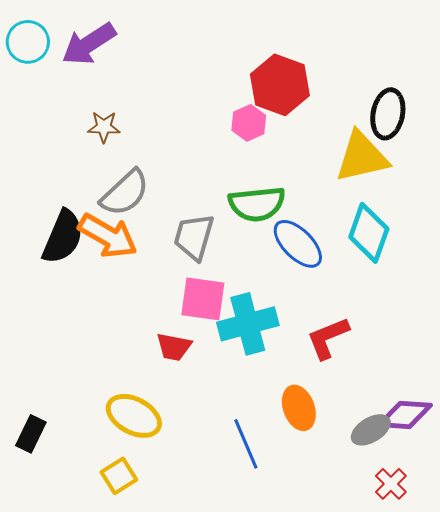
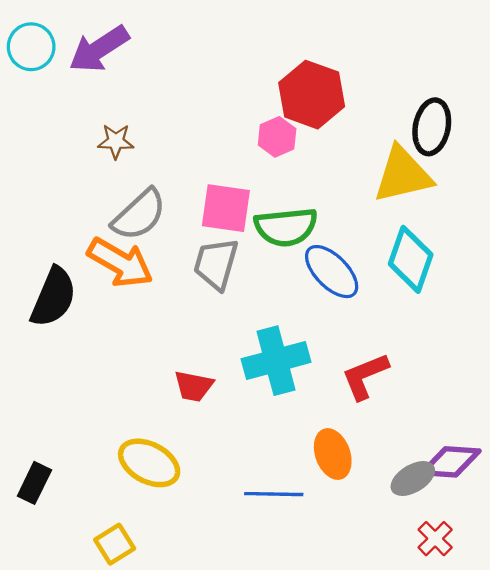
black semicircle: (63, 237) -> (53, 297), moved
pink square: (203, 299) -> (226, 208), moved
blue line: (246, 444) -> (274, 494), turned -66
yellow square: (119, 476) -> (115, 544), moved

